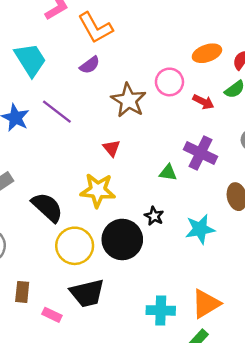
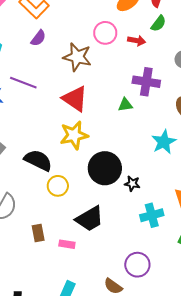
red triangle: (112, 148) -> (75, 99), size x1.8
black star: (154, 216) -> (132, 184), moved
yellow circle: (75, 246) -> (58, 186), moved, size x0.7

